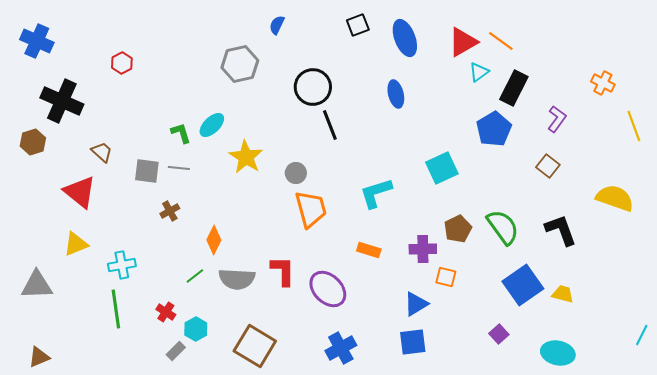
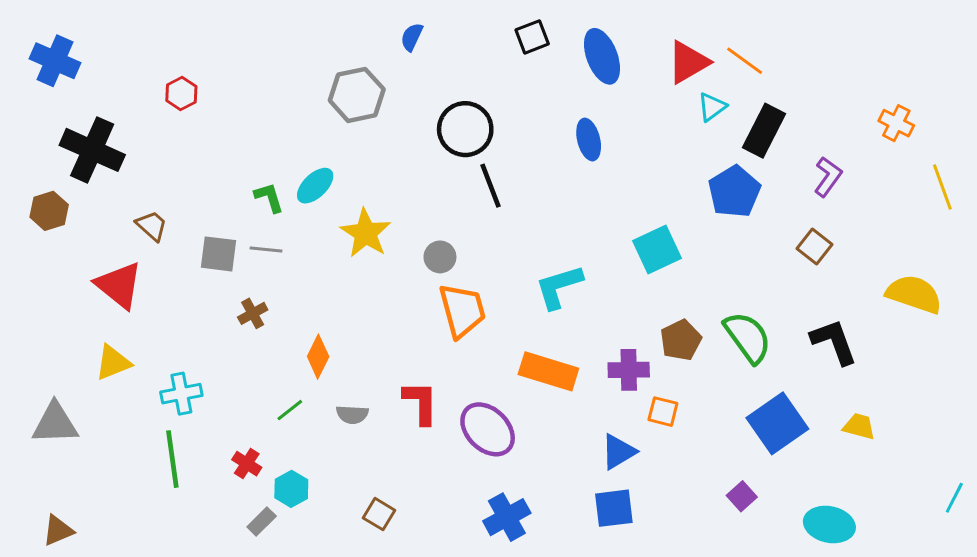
orange rectangle: (369, 250) -> (548, 371), size x1.6
gray semicircle: (237, 279) -> (352, 415), size x0.6
yellow trapezoid: (563, 294) -> (859, 426), moved
brown square: (255, 346) -> (379, 514), size x0.5

